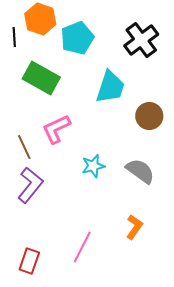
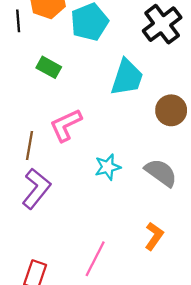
green rectangle: (41, 78) -> (49, 67), size x0.6
brown line: (24, 147) -> (29, 145), turned 35

